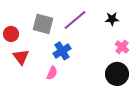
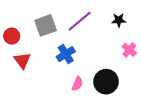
gray square: (43, 24) -> (46, 25), turned -35
pink semicircle: (52, 73) -> (77, 84), moved
black circle: (117, 74) -> (106, 82), moved

